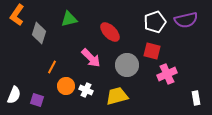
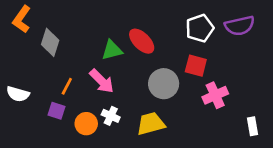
green triangle: (69, 19) -> (112, 50), moved
pink arrow: (91, 58) -> (102, 81), moved
orange circle: (66, 86) -> (86, 124), moved
white semicircle: (14, 95) -> (18, 94), moved, turned 84
purple square: (37, 100) -> (57, 111), moved

